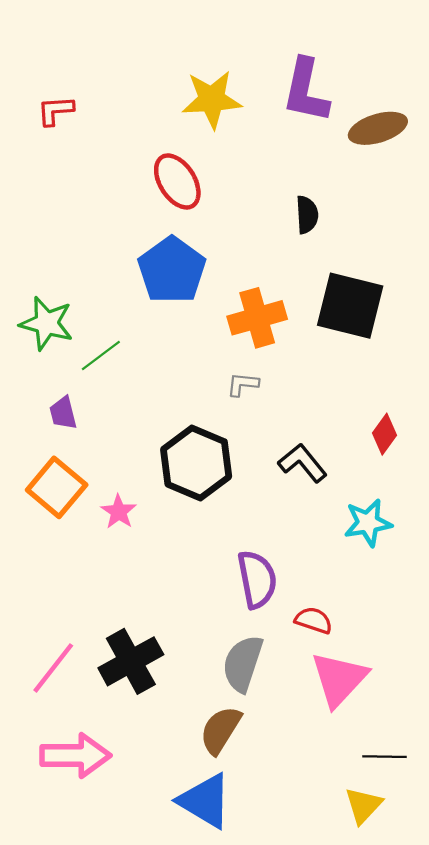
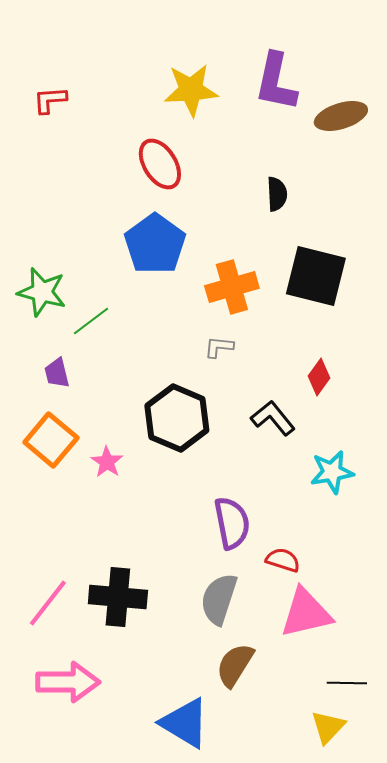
red diamond: (385, 434) -> (319, 377), moved
black cross: (131, 661) -> (118, 597), turned 34
pink triangle: (339, 679) -> (306, 613), turned 34
brown semicircle: (221, 730) -> (235, 665), moved

